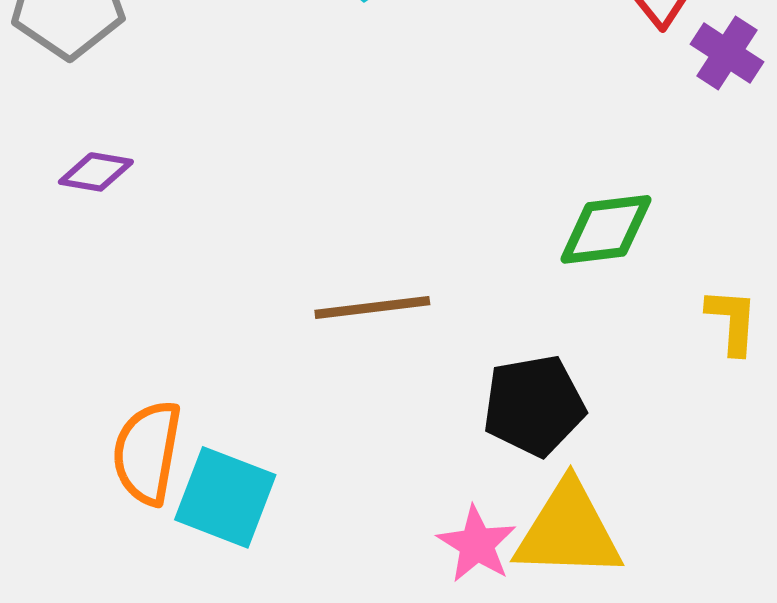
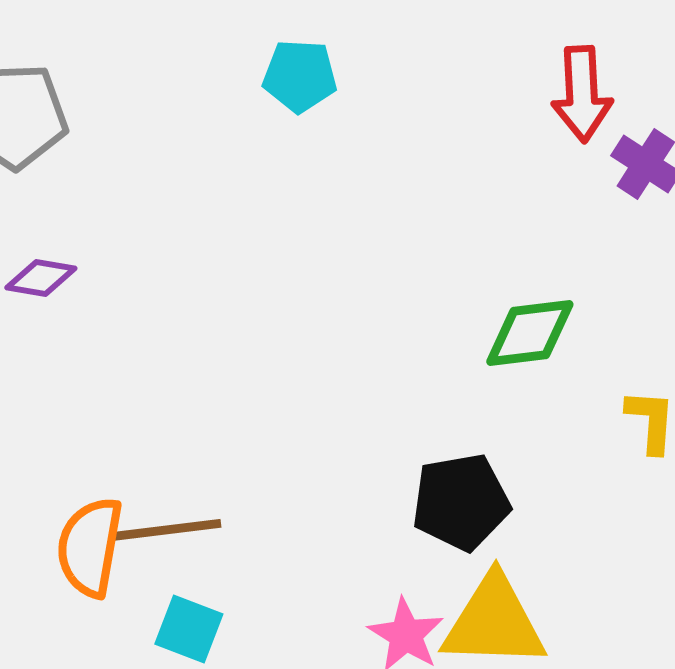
brown line: (372, 308) -> (166, 530), moved
cyan square: (225, 497) -> (189, 629), moved, size x0.7

